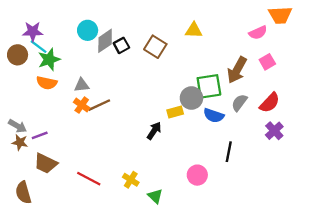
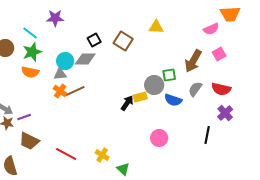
cyan circle: (88, 30) -> (65, 61), moved
purple star: (33, 31) -> (55, 18), moved
gray diamond: (105, 41) -> (85, 59), moved, turned 35
cyan line: (39, 47) -> (30, 33), moved
green square: (209, 86) -> (169, 75), size x0.6
red semicircle: (270, 103) -> (221, 89), turned 60
black arrow: (154, 131) -> (127, 103), moved
black line: (229, 152) -> (207, 135), moved
pink circle: (197, 175) -> (159, 138), moved

